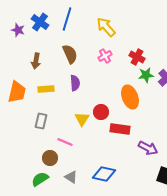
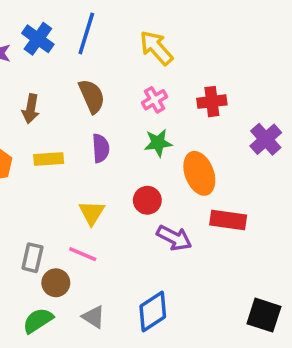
red cross: (137, 57) -> (212, 102), turned -35
green star: (146, 75) -> (158, 143), moved
yellow triangle: (82, 119) -> (92, 213), moved
gray rectangle: (41, 121) -> (32, 258), moved
red rectangle: (120, 129) -> (228, 220), moved
purple arrow: (148, 148) -> (174, 238), moved
blue diamond: (104, 174) -> (153, 311), turned -45

